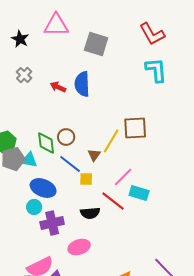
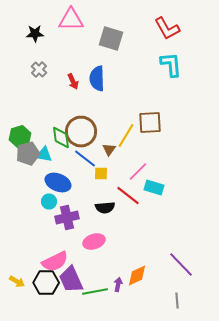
black star: (20, 39) -> (35, 34), turned -30
red arrow: (58, 87) -> (73, 82), turned -140
brown circle: (66, 137) -> (81, 132), size x1.8

